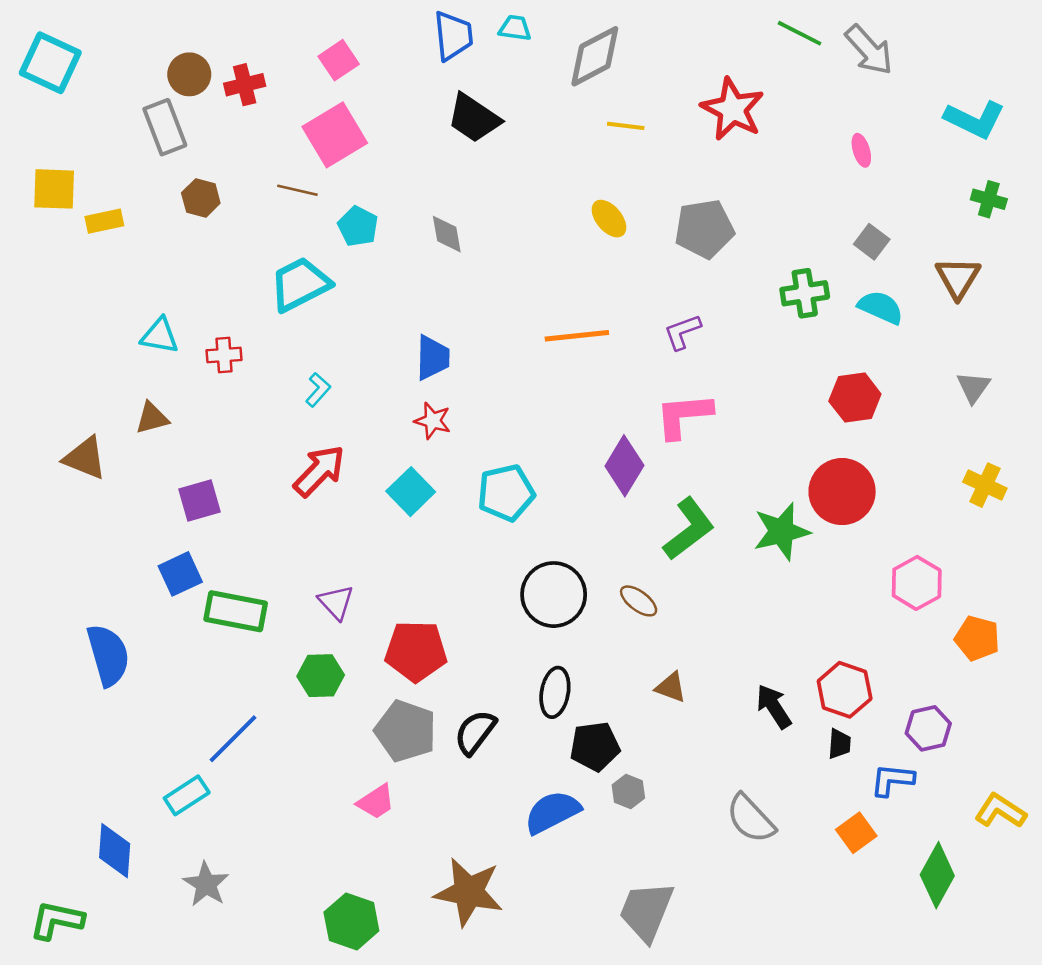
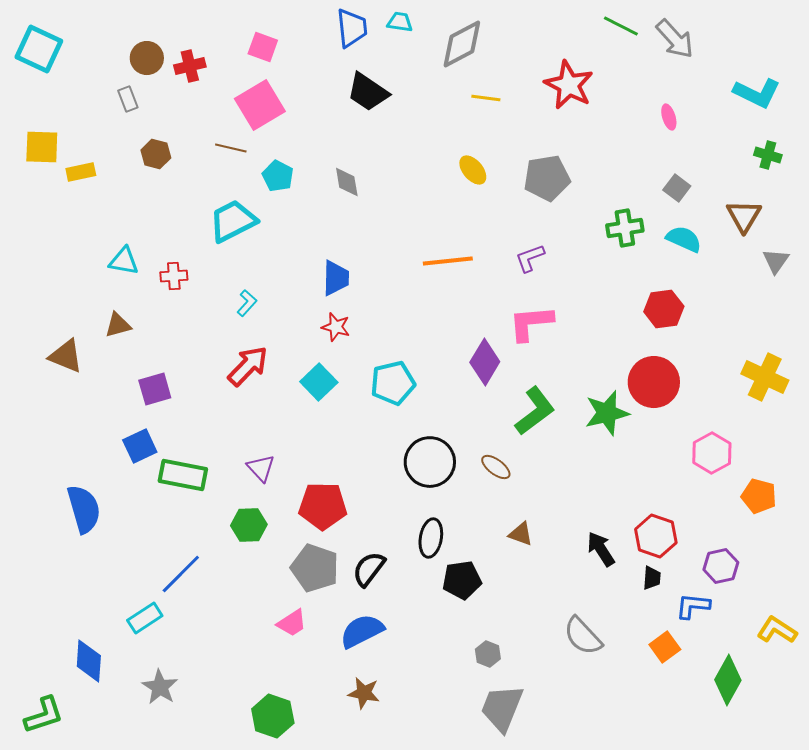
pink square: (339, 60) -> (263, 47), turned -36
gray rectangle: (165, 127) -> (128, 99), size x0.6
gray triangle: (973, 387) -> (776, 261), moved
yellow cross: (985, 485) -> (765, 377), size x1.4
gray hexagon: (628, 792) -> (488, 654), moved
blue semicircle: (552, 812) -> (362, 631), moved
brown star: (469, 892) -> (364, 693), size x0.6
green L-shape: (57, 920) -> (44, 715), turned 150

